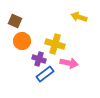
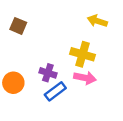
orange circle: (22, 41) -> (13, 83), moved
yellow cross: (55, 44) -> (82, 54), moved

